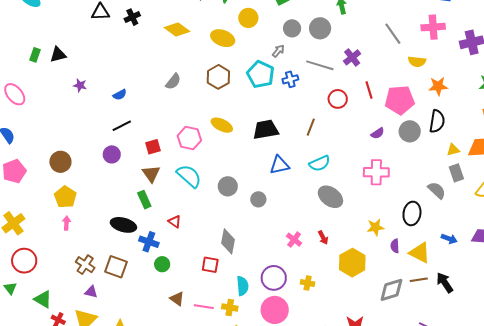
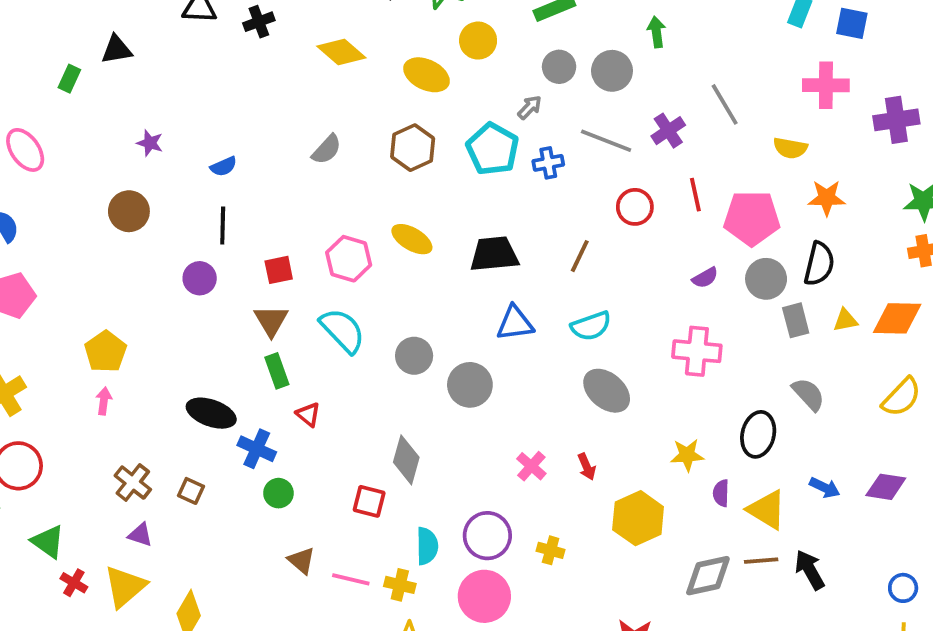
gray line: (393, 34) -> (725, 104), moved
black triangle: (58, 55) -> (117, 50), moved
black line: (122, 126) -> (223, 226), turned -66
brown circle: (60, 162) -> (129, 211), moved
gray rectangle: (456, 173) -> (796, 320), moved
gray circle: (258, 199) -> (470, 385), size x1.5
green rectangle: (144, 200) -> (277, 371), moved
brown square: (116, 267) -> (191, 491), size x0.6

